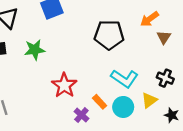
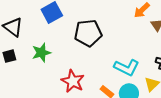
black pentagon: (109, 35) -> (88, 33), moved

